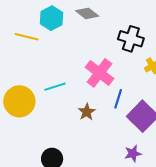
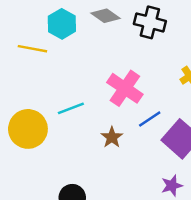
black cross: (131, 39) -> (150, 22), moved
blue line: (118, 99) -> (150, 119), turned 42

